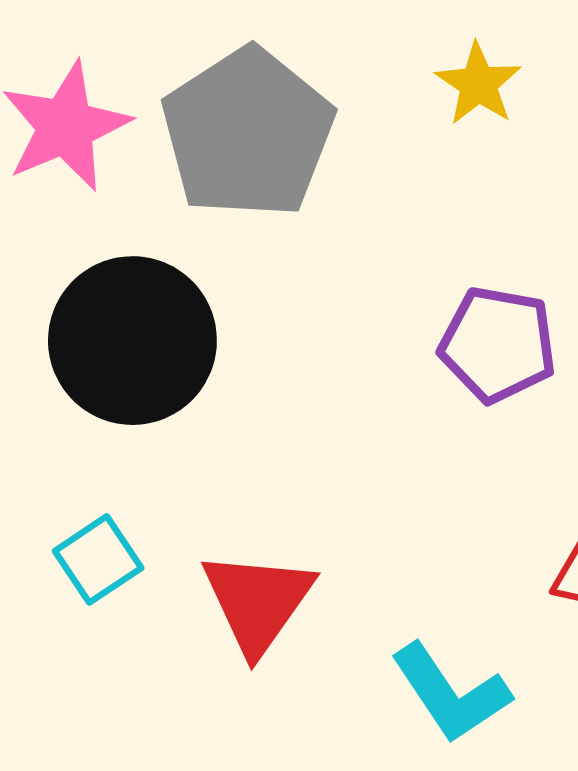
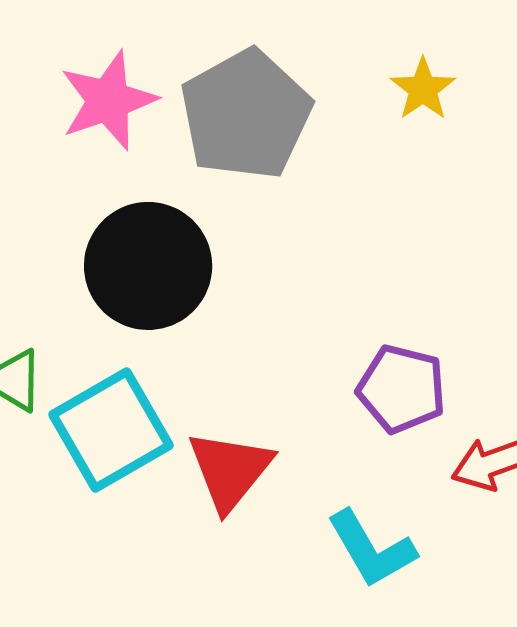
purple pentagon: (498, 344) -> (402, 389), moved
cyan square: (98, 559) -> (111, 430), size x1.8

